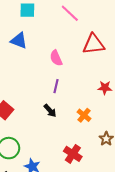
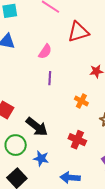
pink semicircle: (56, 58) -> (45, 51), turned -112
black arrow: (50, 111) -> (37, 127), moved, size x1.6

